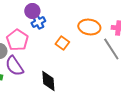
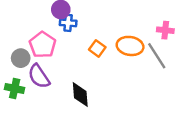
blue cross: (38, 22) -> (68, 23), turned 32
orange ellipse: (89, 27) -> (130, 46), moved

